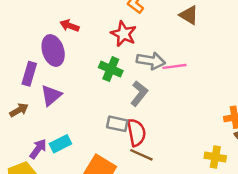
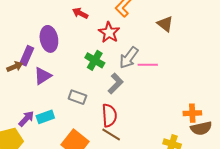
red arrow: (69, 26) -> (80, 13), moved
gray arrow: (151, 61) -> (129, 58), turned 110
brown arrow: (19, 110) -> (15, 67), moved
gray rectangle: (117, 124) -> (77, 97), moved

